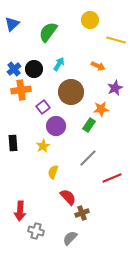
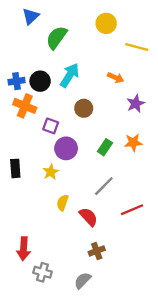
blue triangle: (12, 24) -> (31, 16), moved
cyan arrow: (59, 64) -> (70, 75), size x1.5
blue cross: (14, 69) -> (16, 81), turned 32
orange cross: (21, 90) -> (25, 106), turned 30
brown circle: (71, 92) -> (84, 108), size x0.6
purple square: (43, 107) -> (51, 126), turned -32
orange star: (101, 109) -> (133, 142), moved
red semicircle: (68, 197) -> (88, 217), moved

